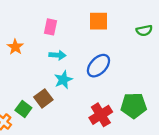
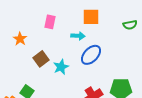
cyan arrow: (57, 55) -> (78, 36), moved
brown square: (43, 98) -> (41, 59), moved

